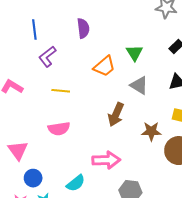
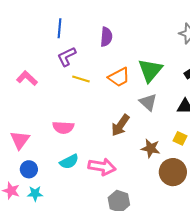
green triangle: (134, 53) -> (150, 70), size x1.5
yellow line: (61, 91) -> (81, 79), moved
cyan semicircle: (76, 183) -> (69, 162), moved

